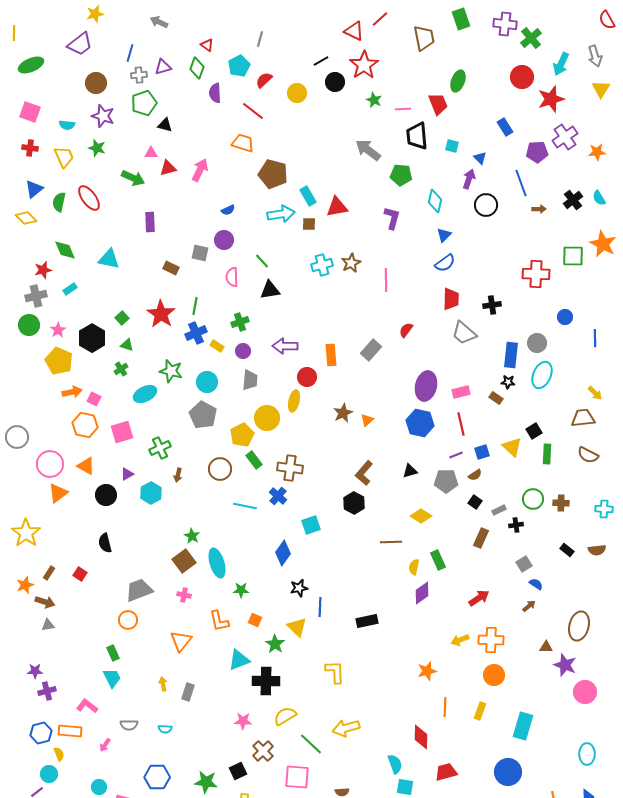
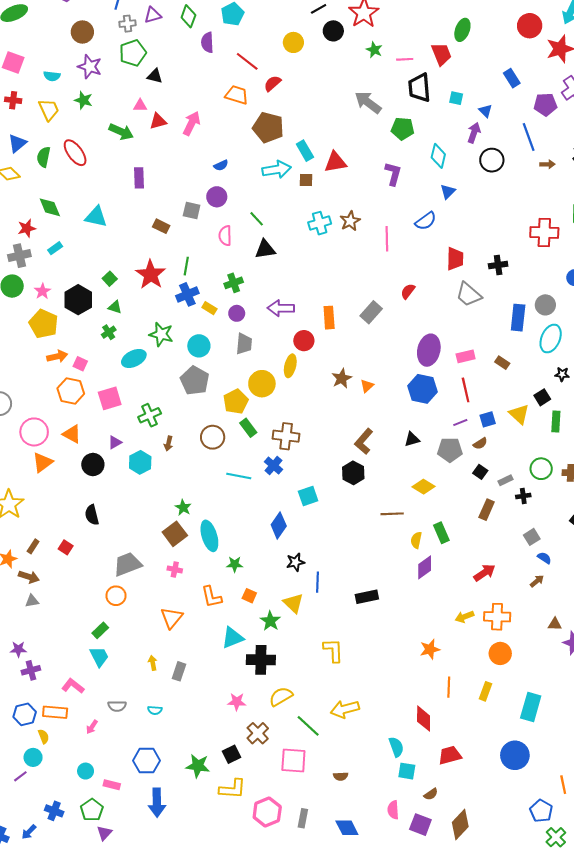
red semicircle: (264, 80) -> (272, 83), moved
blue semicircle: (445, 263) -> (426, 221), moved
black star: (508, 382) -> (562, 374), moved
green rectangle: (113, 653) -> (100, 630), turned 70

